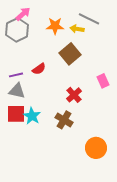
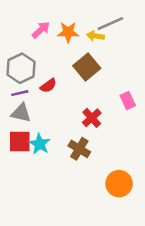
pink arrow: (23, 14) -> (41, 30), moved
gray line: (89, 19) -> (110, 24), turned -50
gray hexagon: (17, 30) -> (21, 68), moved

